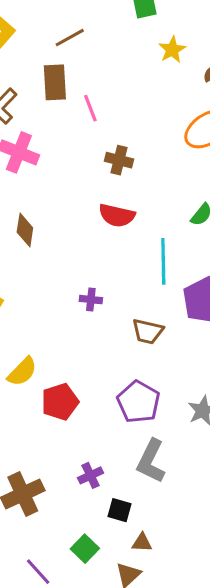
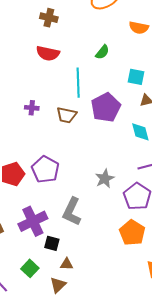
brown trapezoid: (148, 331) -> (66, 115), moved
purple pentagon: (138, 402) -> (45, 169), moved
purple cross: (90, 475) -> (33, 221), size x1.8

